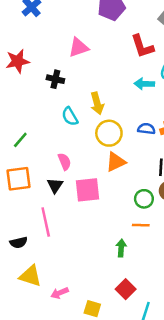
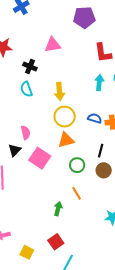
cyan arrow: (144, 84) -> (99, 83), turned 84
cyan semicircle: (70, 116) -> (26, 89), moved
pink square: (88, 190) -> (40, 158), turned 30
green circle: (144, 199) -> (77, 165), moved
orange line: (141, 225) -> (77, 193), turned 48

